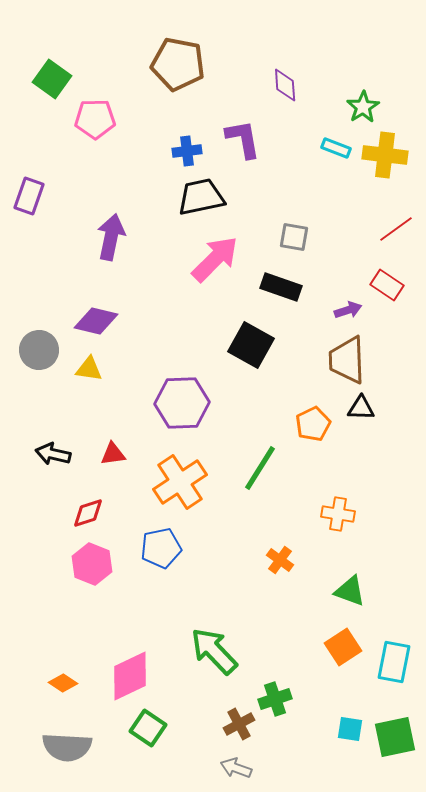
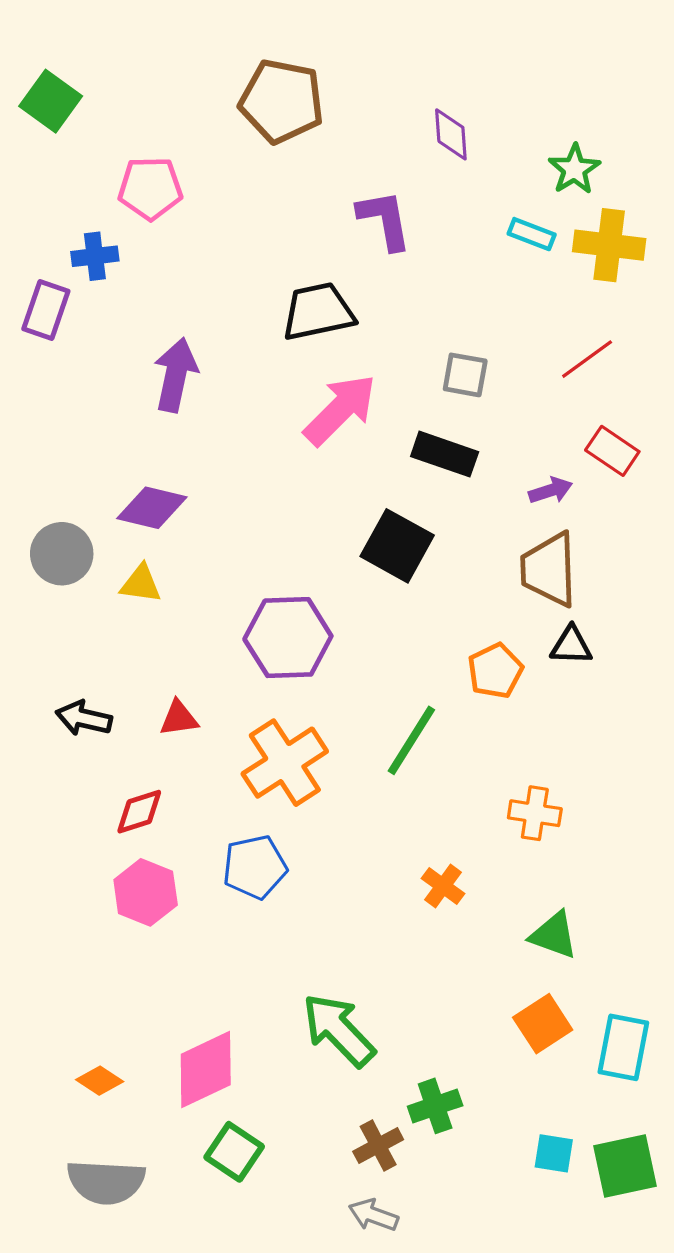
green square: (52, 79) -> (51, 101), moved
blue cross: (187, 151) -> (95, 256), moved
red line: (396, 229) -> (587, 359), moved

